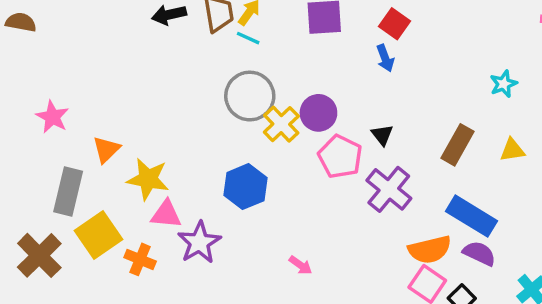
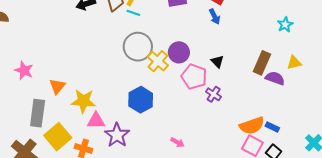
purple cross: (389, 189) -> (214, 94), moved, size x0.6
blue rectangle: (471, 216) -> (272, 127), moved, size x0.5
purple semicircle: (479, 253) -> (275, 78), moved

